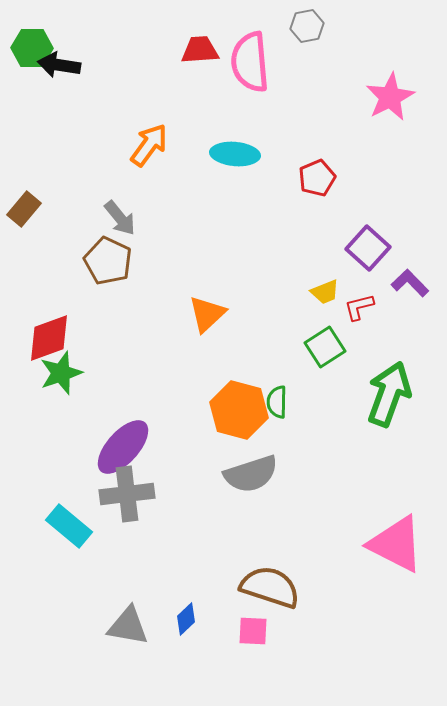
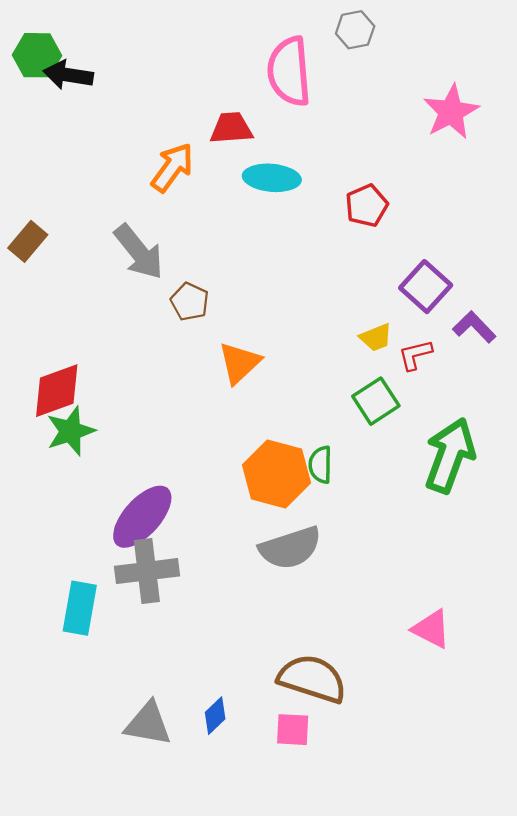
red trapezoid: (200, 50) -> (231, 128), moved
gray arrow: (120, 218) -> (139, 252), size x1.4
brown pentagon: (108, 261) -> (190, 302), moved, size x0.7
cyan rectangle: (69, 526) -> (80, 608), turned 60
pink triangle: (396, 544) -> (431, 629), moved, size x0.6

